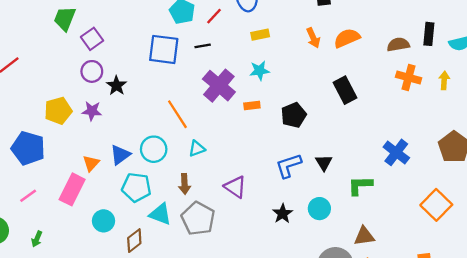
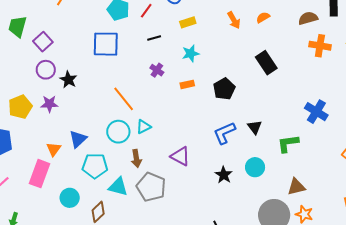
orange semicircle: (347, 38) -> (263, 17), size x0.6
black line: (203, 46) -> (154, 38), moved
purple cross: (219, 86) -> (157, 70), size x0.5
cyan circle: (154, 149) -> (118, 132), moved

